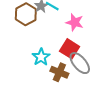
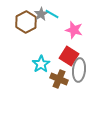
gray ellipse: (80, 63) -> (79, 70), turned 45

